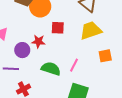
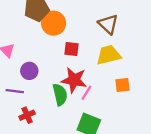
red star: (38, 41) -> (74, 80), moved, size x1.6
green semicircle: (51, 69) -> (60, 95), turned 54

